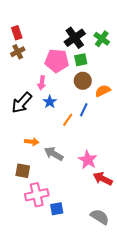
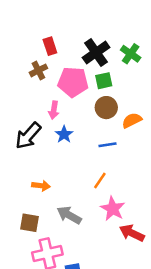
red rectangle: (17, 33) -> (50, 46), moved
brown cross: (18, 52) -> (38, 70), moved
blue line: (84, 110) -> (108, 145), turned 56
orange line: (68, 120) -> (100, 181), moved
gray arrow: (54, 154) -> (69, 215), moved

